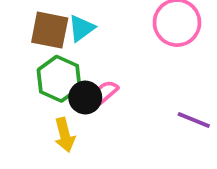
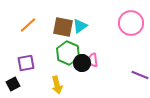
pink semicircle: (106, 92) -> (93, 60), turned -56
yellow arrow: (65, 135) -> (57, 85), moved

